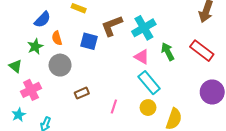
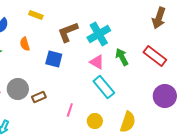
orange semicircle: (57, 38) -> (25, 44), moved
blue square: (89, 41) -> (54, 59), moved
gray circle: (60, 65) -> (18, 89), moved
yellow circle: (148, 108) -> (95, 121), moved

